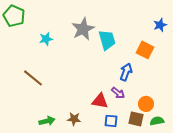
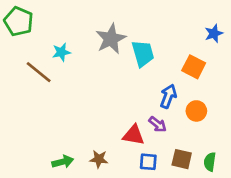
brown line: (33, 78) -> (39, 72), moved
orange circle: (146, 104) -> (196, 111), moved
green semicircle: (157, 121) -> (210, 162), turned -72

